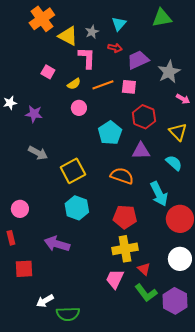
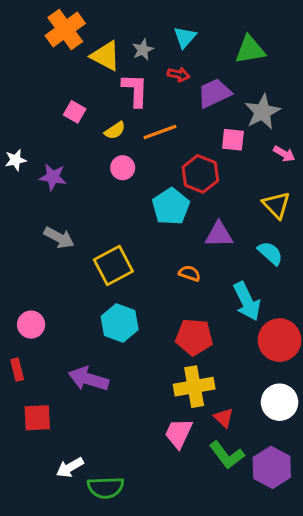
green triangle: (162, 18) -> (250, 50), moved
pink square: (129, 87) -> (233, 140), moved
red hexagon: (144, 117) -> (200, 174), moved
orange semicircle: (122, 176) -> (189, 273), size x0.6

